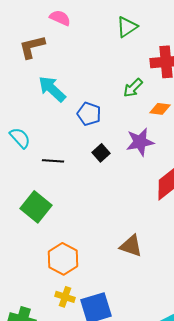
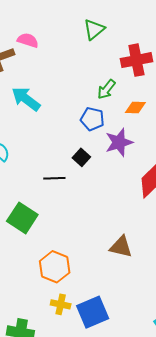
pink semicircle: (60, 18) -> (28, 40), moved
blue pentagon: (89, 114) -> (92, 119), moved
black line: (53, 161) -> (54, 178), moved

